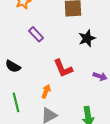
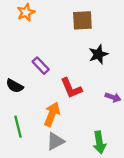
purple rectangle: (36, 34) -> (41, 66), moved
orange arrow: (46, 91) -> (52, 114), size x1.5

